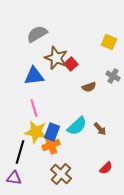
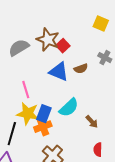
gray semicircle: (37, 34) -> (19, 48), moved
blue triangle: (34, 76) -> (59, 72), moved, turned 30
brown arrow: (100, 129) -> (92, 122), moved
red semicircle: (106, 168) -> (98, 150), turned 136

